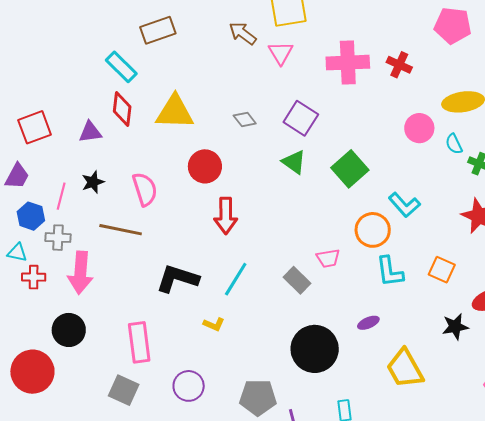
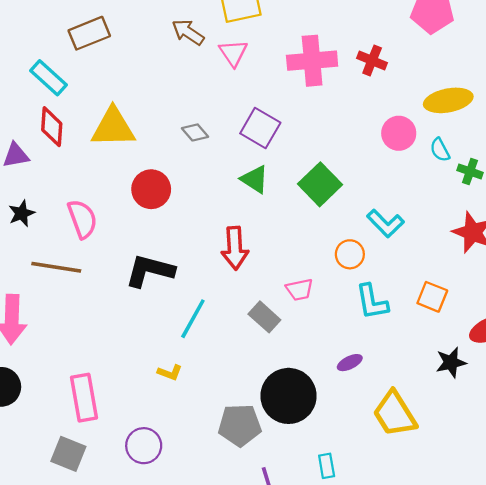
red arrow: (226, 216) -> (235, 248), moved
orange circle: (373, 230) -> (350, 254), size x0.7
black L-shape: (177, 279) -> (150, 271), moved
gray pentagon: (258, 397) -> (240, 425), moved

